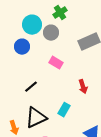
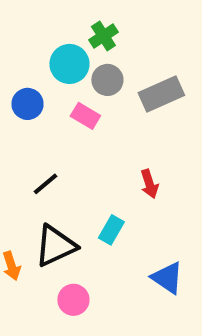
cyan circle: (32, 25) -> (69, 64), moved
gray circle: (51, 33) -> (107, 80), moved
pink rectangle: (56, 63) -> (85, 116), moved

